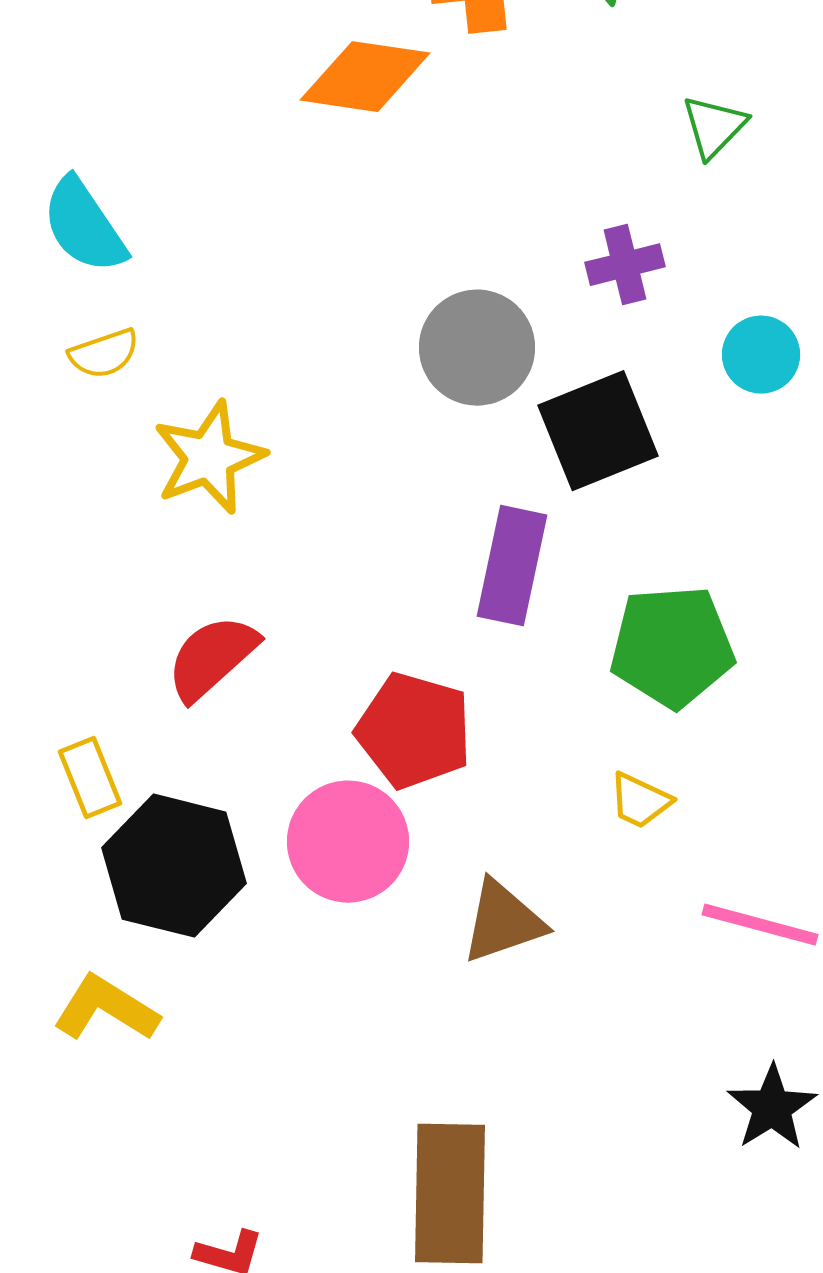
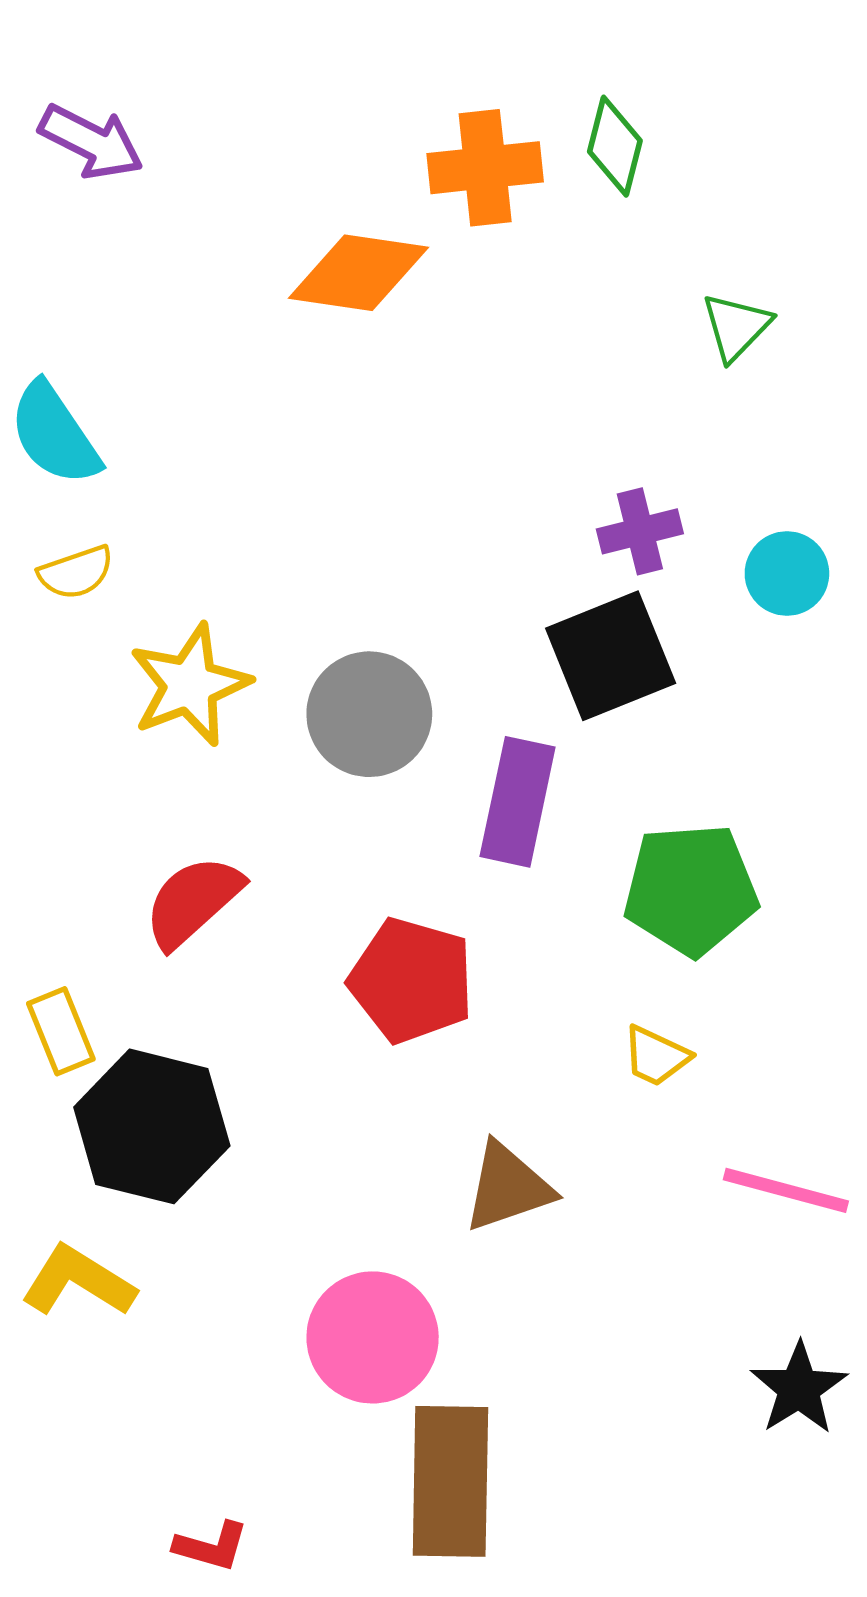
purple cross: (625, 265) -> (640, 531), moved
gray circle: (477, 348) -> (369, 714), moved
pink circle: (348, 842) -> (373, 1337), moved

